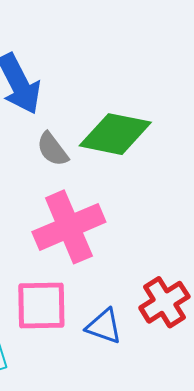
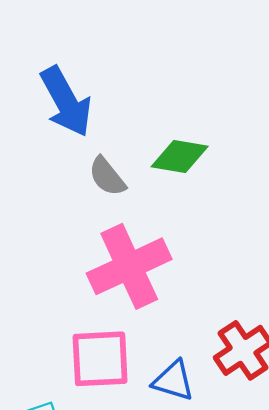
green diamond: (115, 134) -> (180, 157), size x0.7

